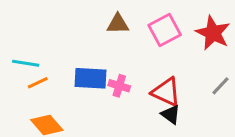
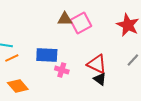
pink square: (165, 30) -> (81, 23), moved
pink cross: (119, 86) -> (62, 70), moved

